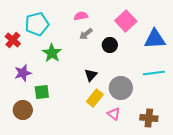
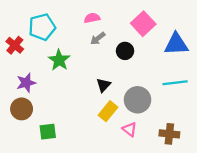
green square: (42, 92) -> (48, 132), moved
brown circle: (23, 110) -> (22, 109), moved

